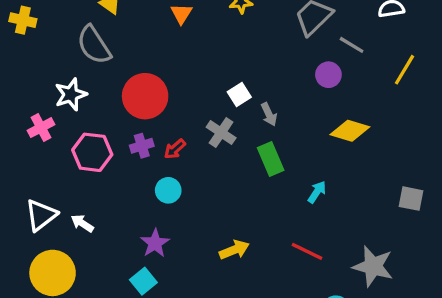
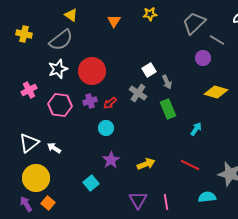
yellow cross: (23, 20) -> (24, 34), moved
gray semicircle: (94, 45) -> (61, 40), turned -95
white star: (71, 95) -> (58, 69), moved
purple star: (155, 243) -> (111, 160), moved

